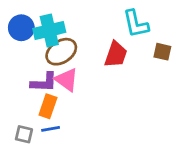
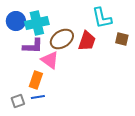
brown ellipse: (61, 52) -> (62, 39), moved
purple L-shape: (44, 82) -> (33, 46), moved
gray square: (24, 134) -> (18, 101), turned -32

